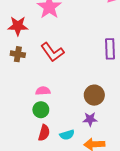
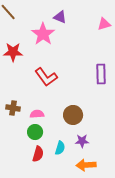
brown cross: (18, 54) -> (13, 108), moved
brown circle: (94, 95) -> (73, 115), moved
cyan semicircle: (67, 135) -> (60, 148), moved, turned -56

